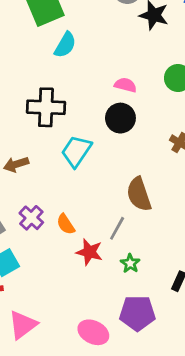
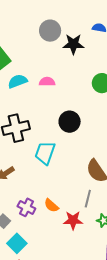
cyan semicircle: (65, 45) -> (18, 81), turned -126
pink semicircle: (125, 85) -> (47, 82), moved

